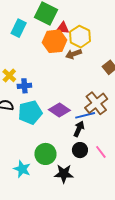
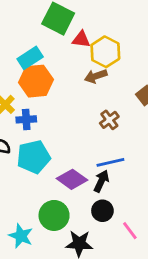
cyan rectangle: (19, 28) -> (30, 58), moved, turned 30
orange hexagon: (55, 41) -> (36, 81), moved
brown cross: (96, 103) -> (109, 120), moved, size x0.6
purple diamond: (59, 110) -> (72, 179), moved
pink line: (101, 152) -> (130, 231), moved

